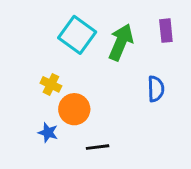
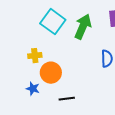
yellow cross: (51, 84) -> (35, 56), turned -32

